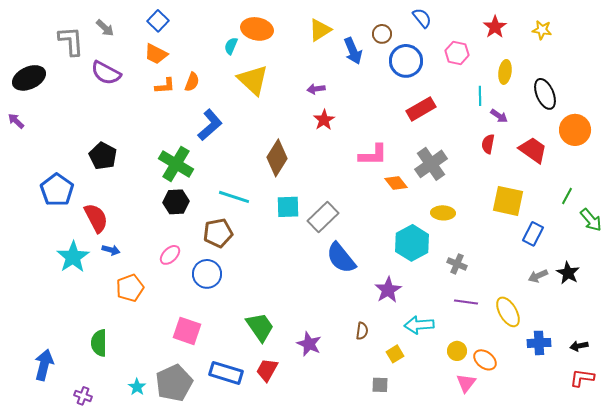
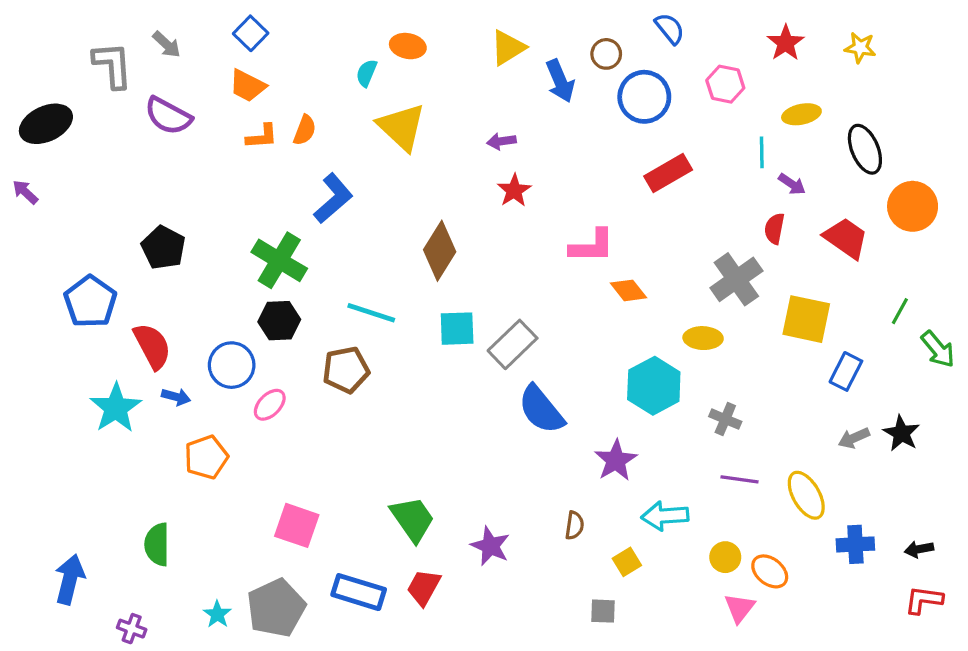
orange ellipse: (257, 29) -> (408, 46), size x0.7
yellow ellipse: (505, 72) -> (801, 114), turned 70
gray cross: (431, 164) -> (736, 279), moved
blue circle: (207, 274) -> (232, 365), moved

